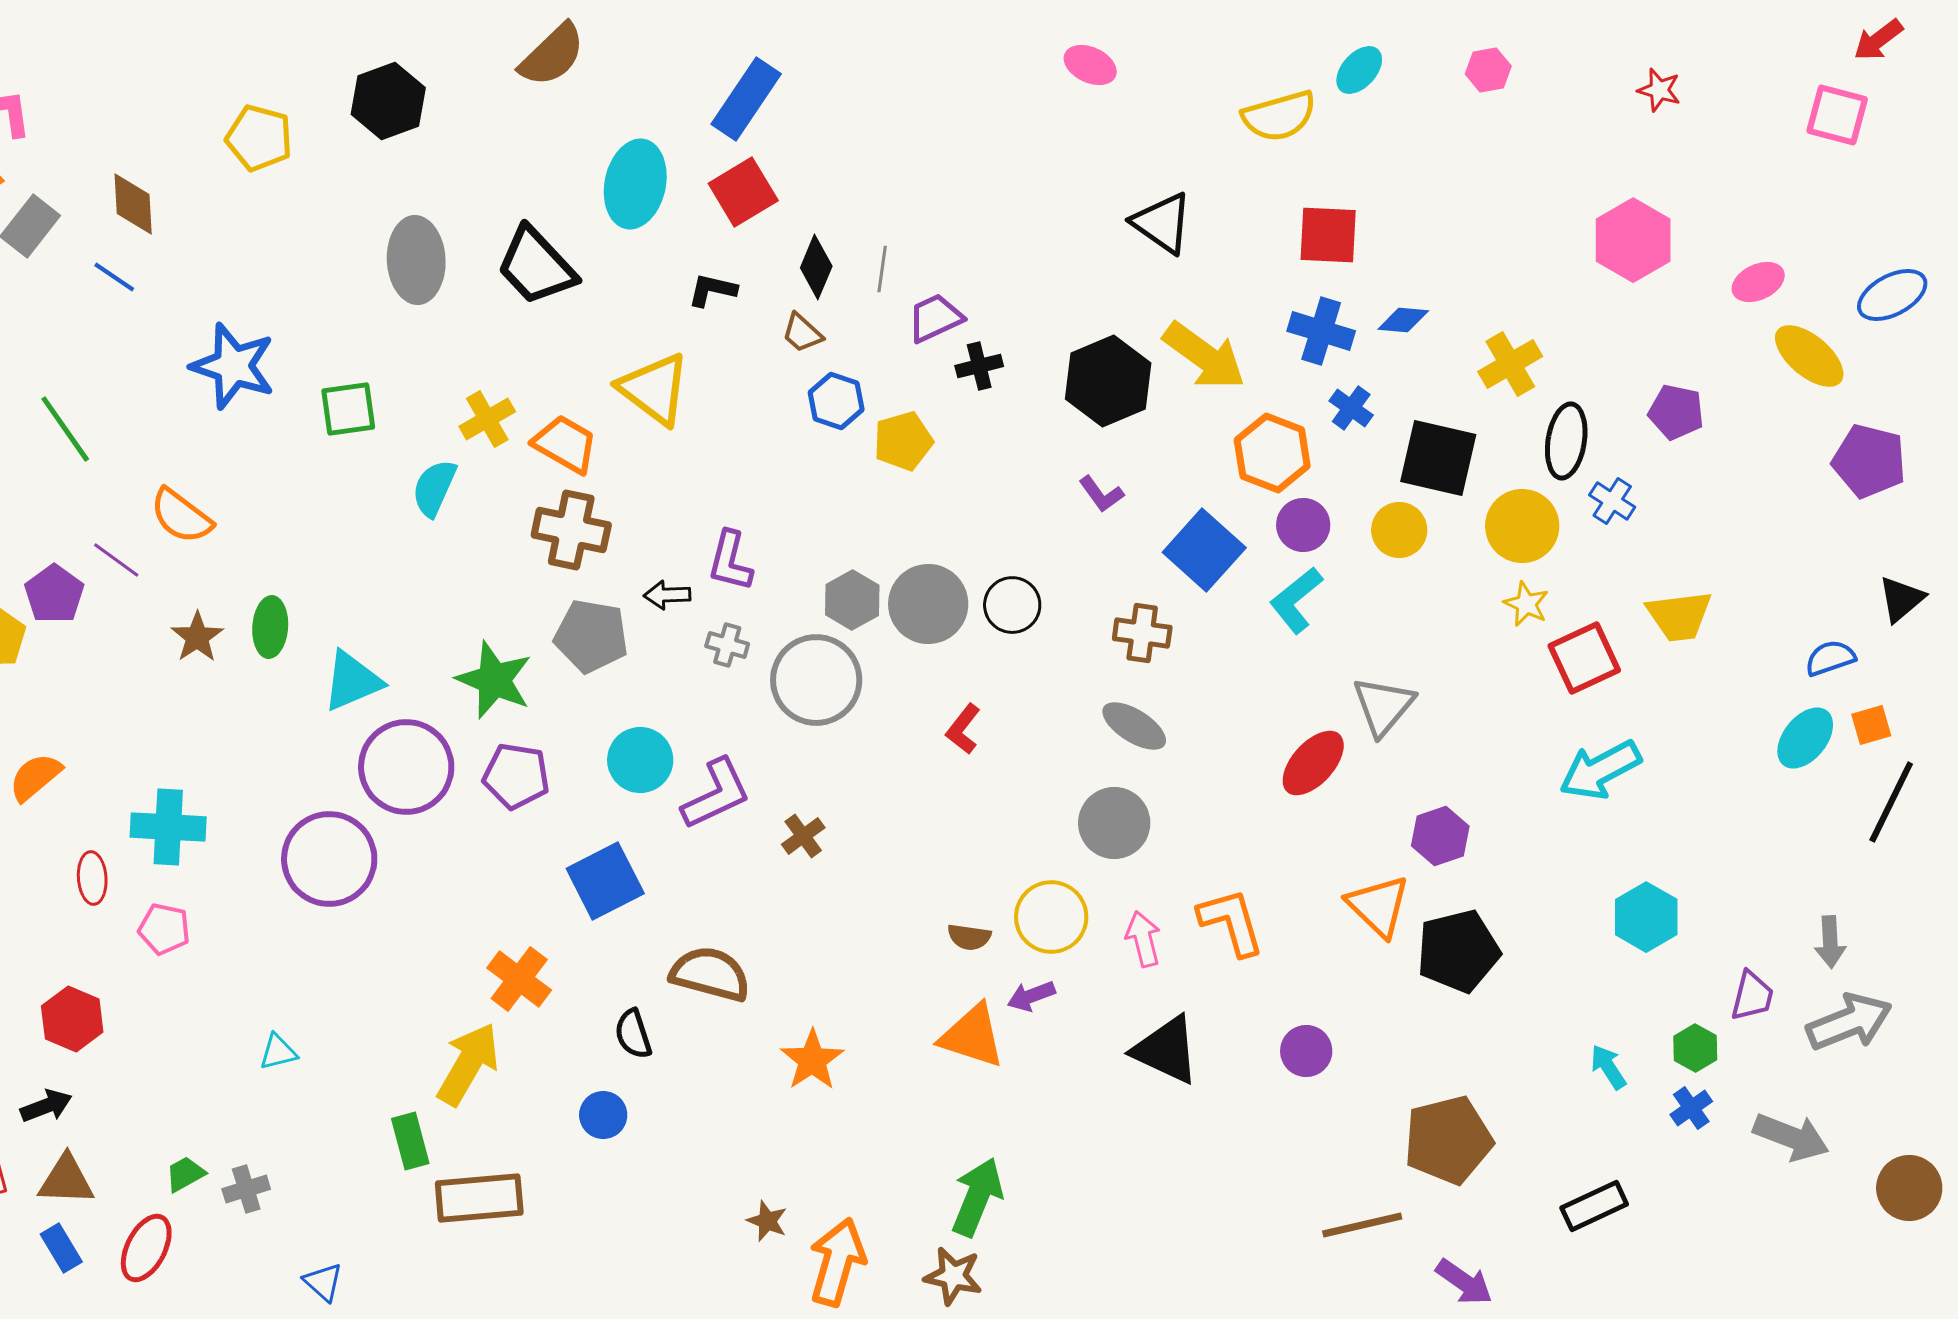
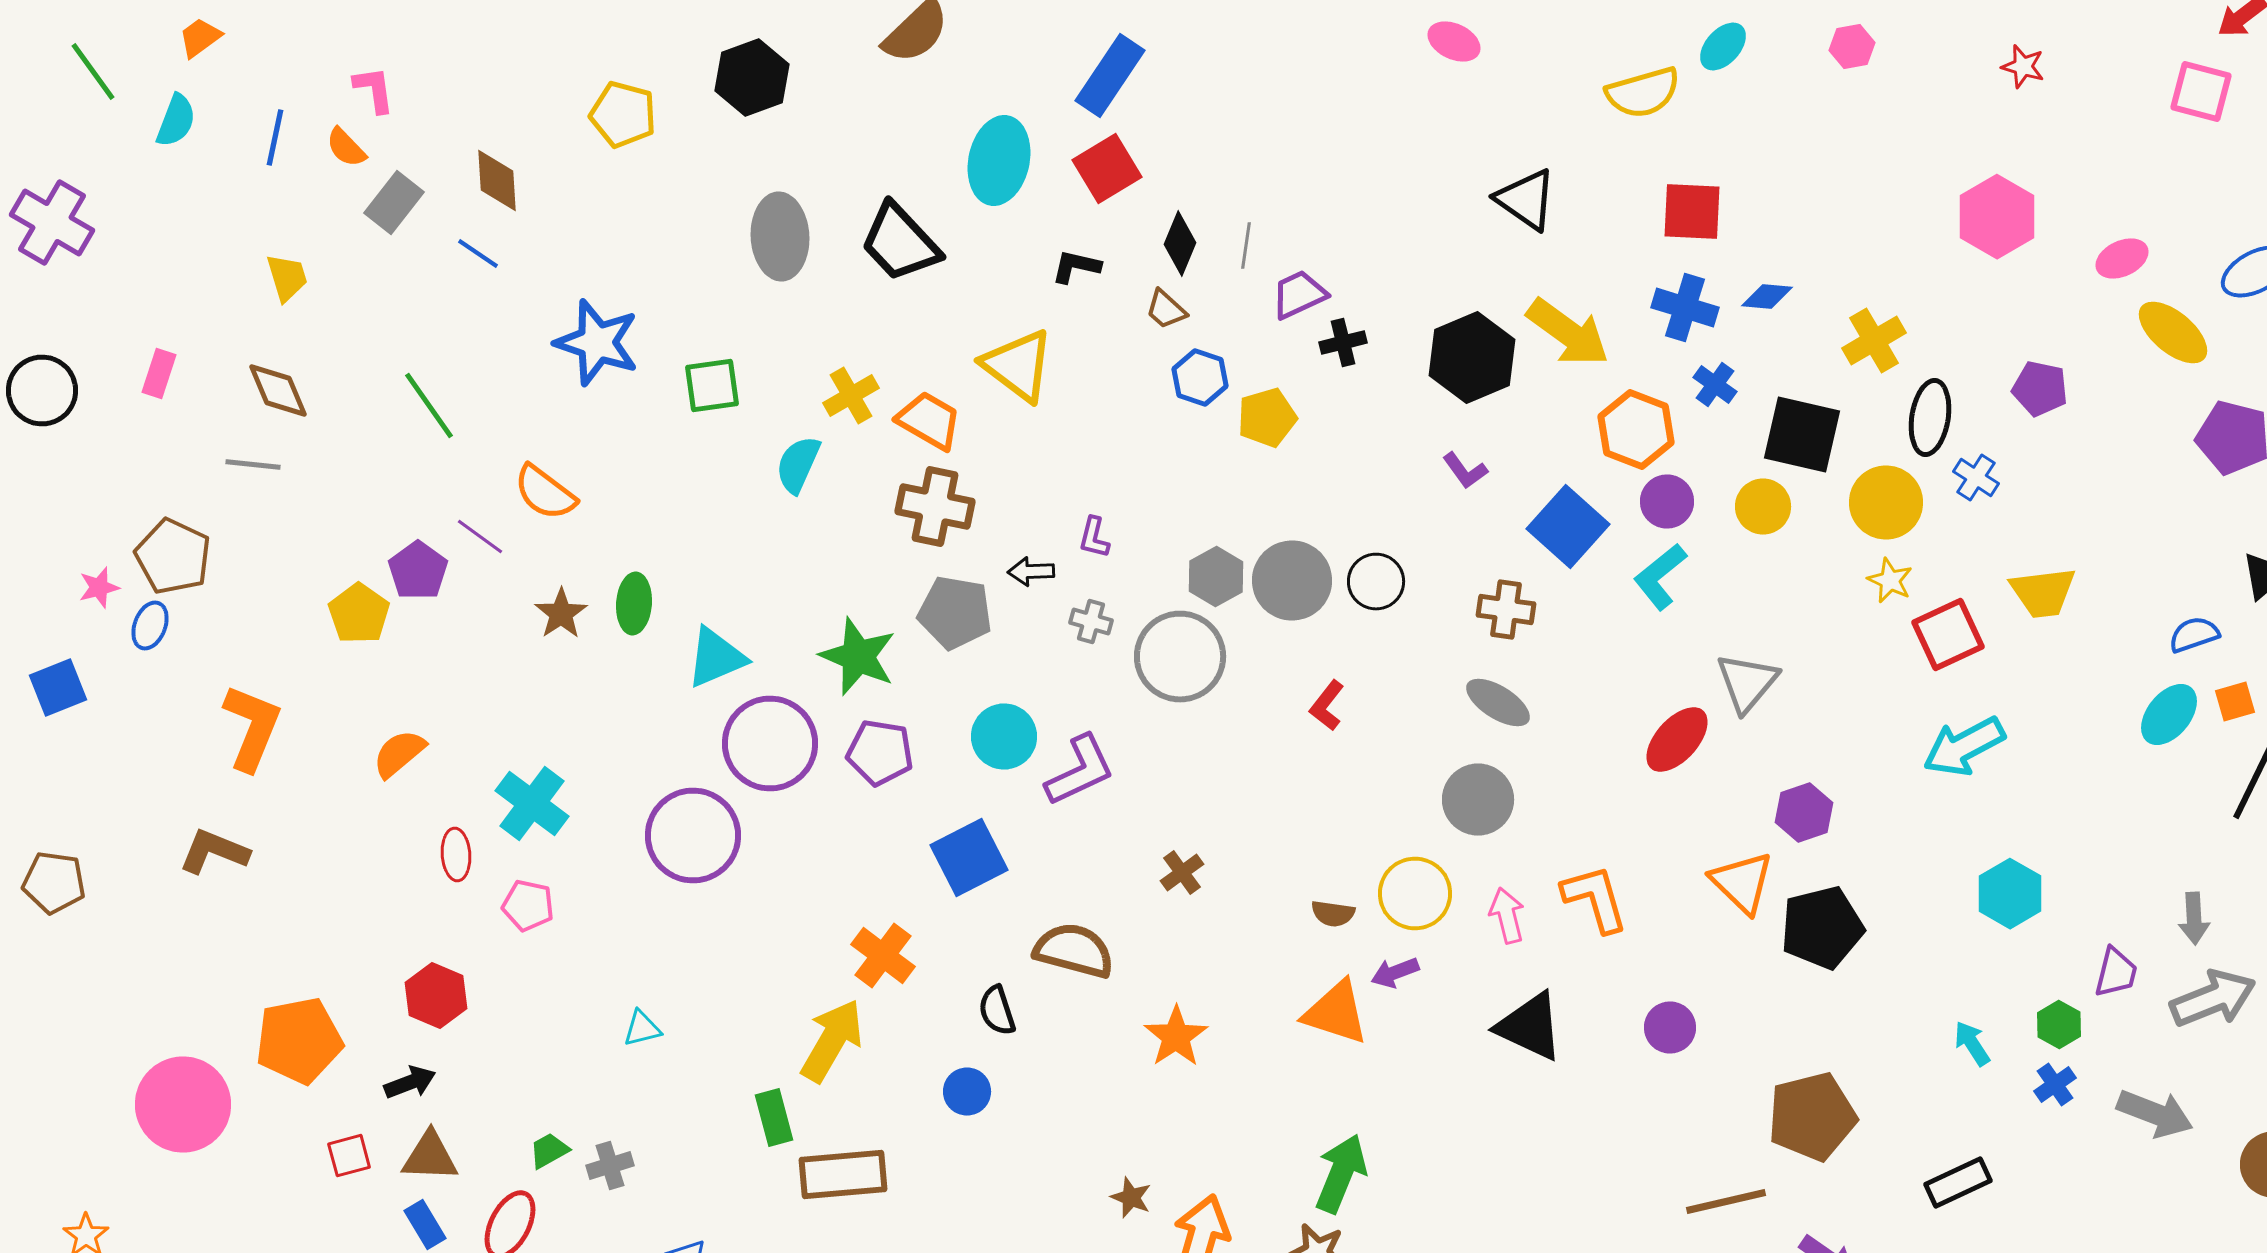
purple L-shape: (730, 561) -> (1094, 538), size x0.7
cyan cross: (168, 827) -> (532, 804), turned 34
brown cross: (803, 836) -> (1182, 872), moved

